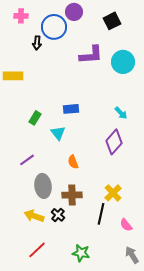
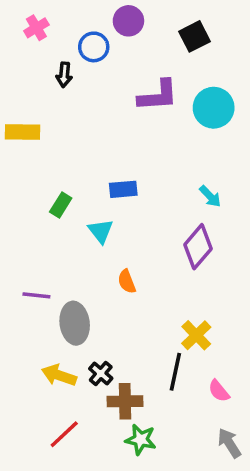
pink cross: (21, 16) -> (36, 28), turned -32
blue circle: (54, 27) -> (94, 47), size x0.7
purple line: (27, 160) -> (36, 295), moved, turned 42
brown cross: (72, 195) -> (125, 401), moved

